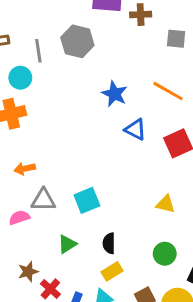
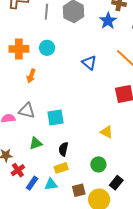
cyan circle: (20, 78) -> (47, 48), moved
blue star: (115, 94) -> (108, 21), moved
blue triangle: (135, 129) -> (89, 63), moved
orange arrow: (25, 169) -> (31, 76), moved, turned -72

